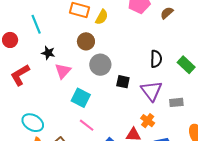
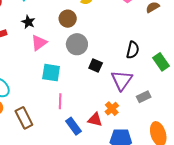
cyan square: (81, 98) -> (51, 73), turned -30
gray rectangle: (176, 102) -> (144, 97), turned -32
pink line: (87, 125) -> (60, 101), moved, turned 42

